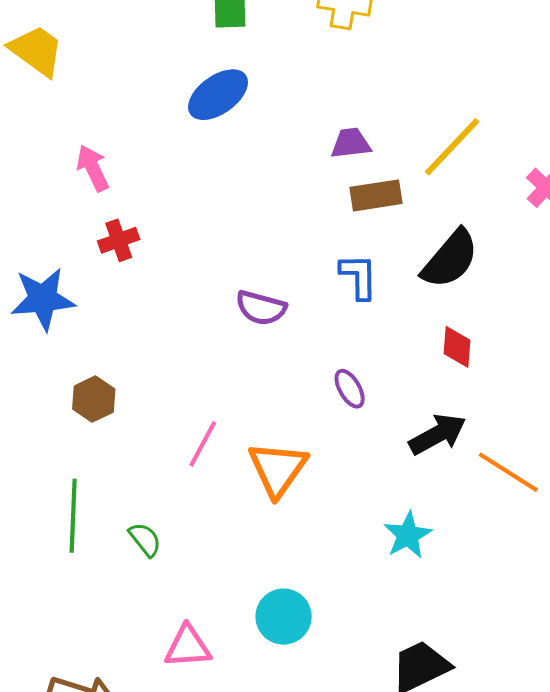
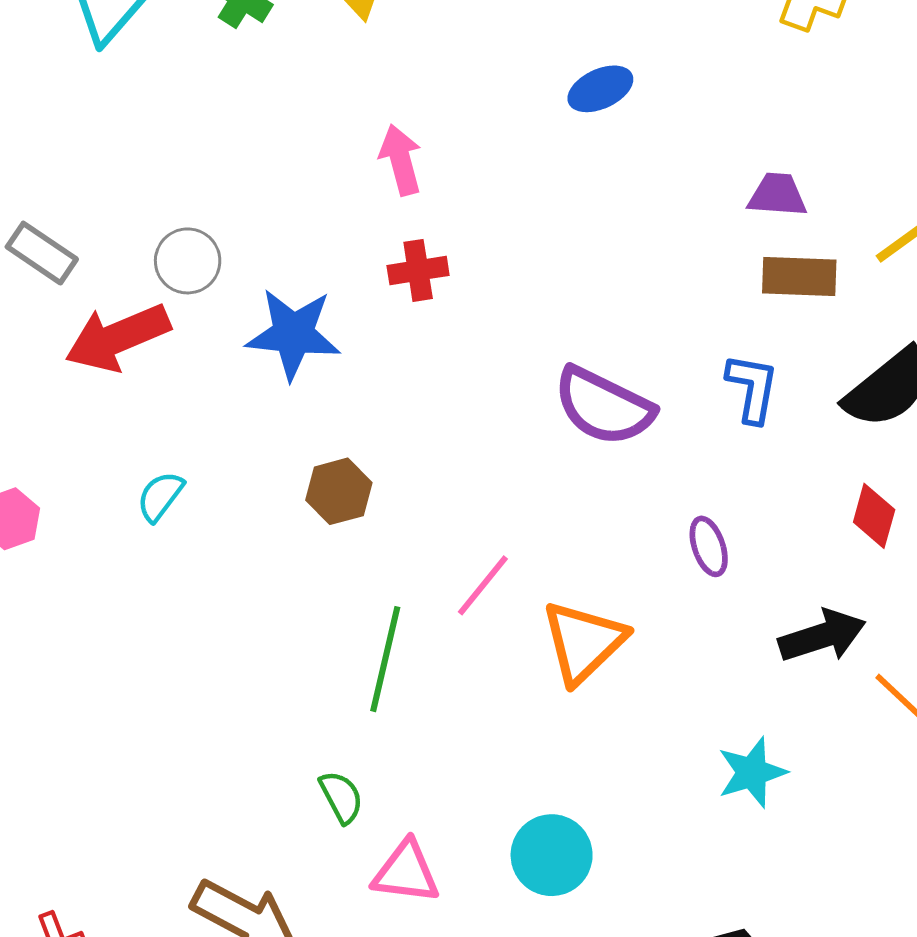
blue ellipse: (218, 95) -> (600, 89), size x0.7
purple semicircle: (261, 308) -> (604, 406), size x1.4
green line: (73, 516) -> (385, 659), moved
green semicircle: (145, 539) -> (341, 797), moved

